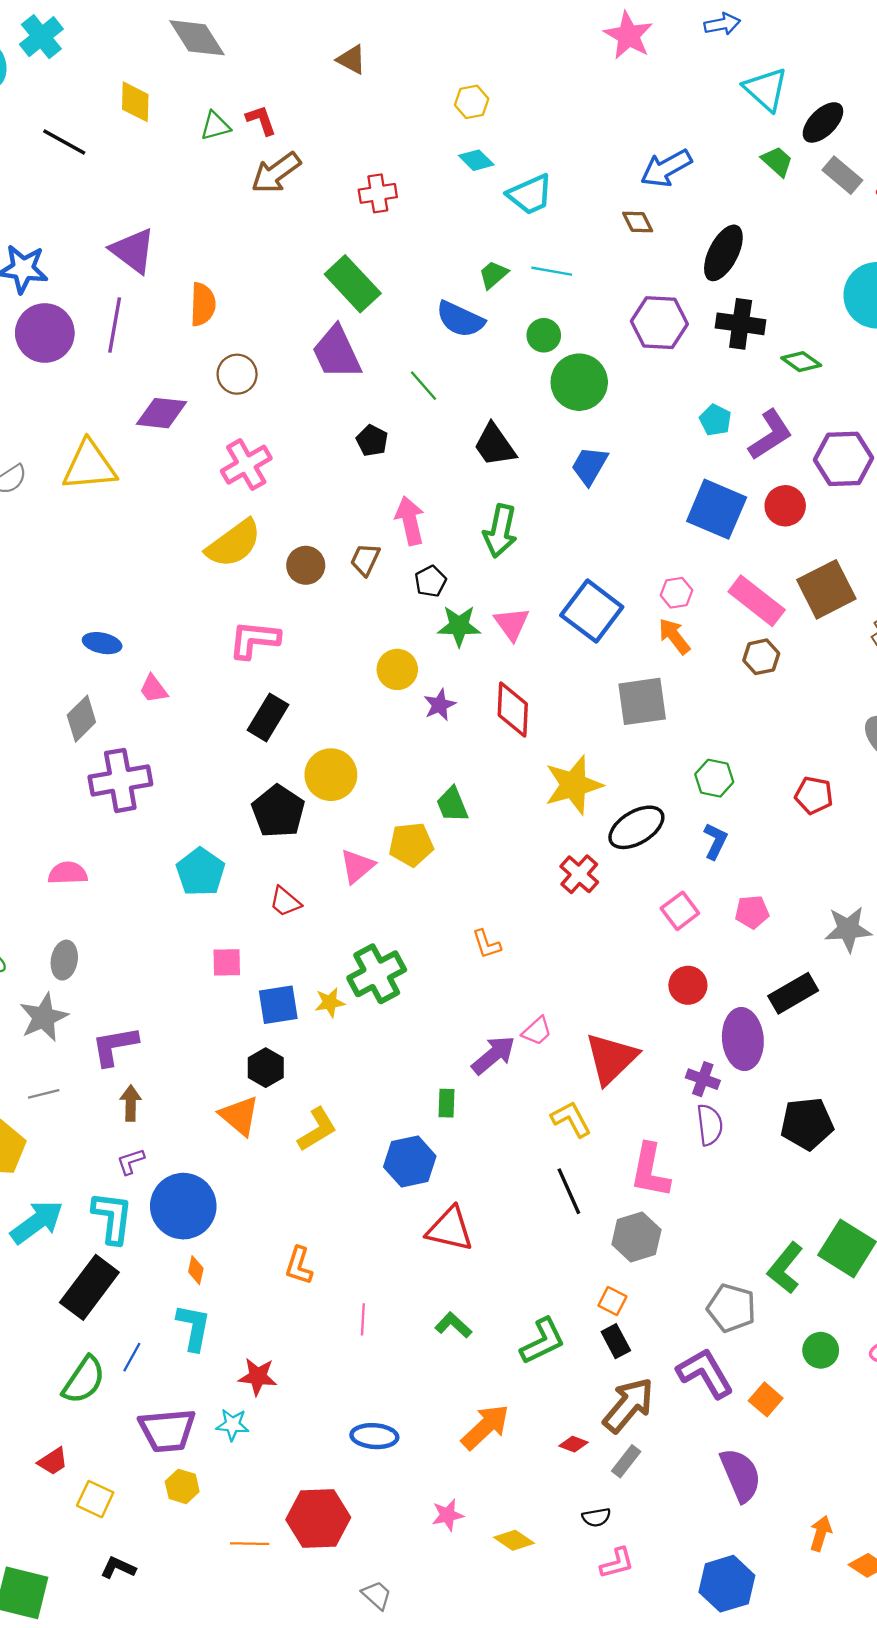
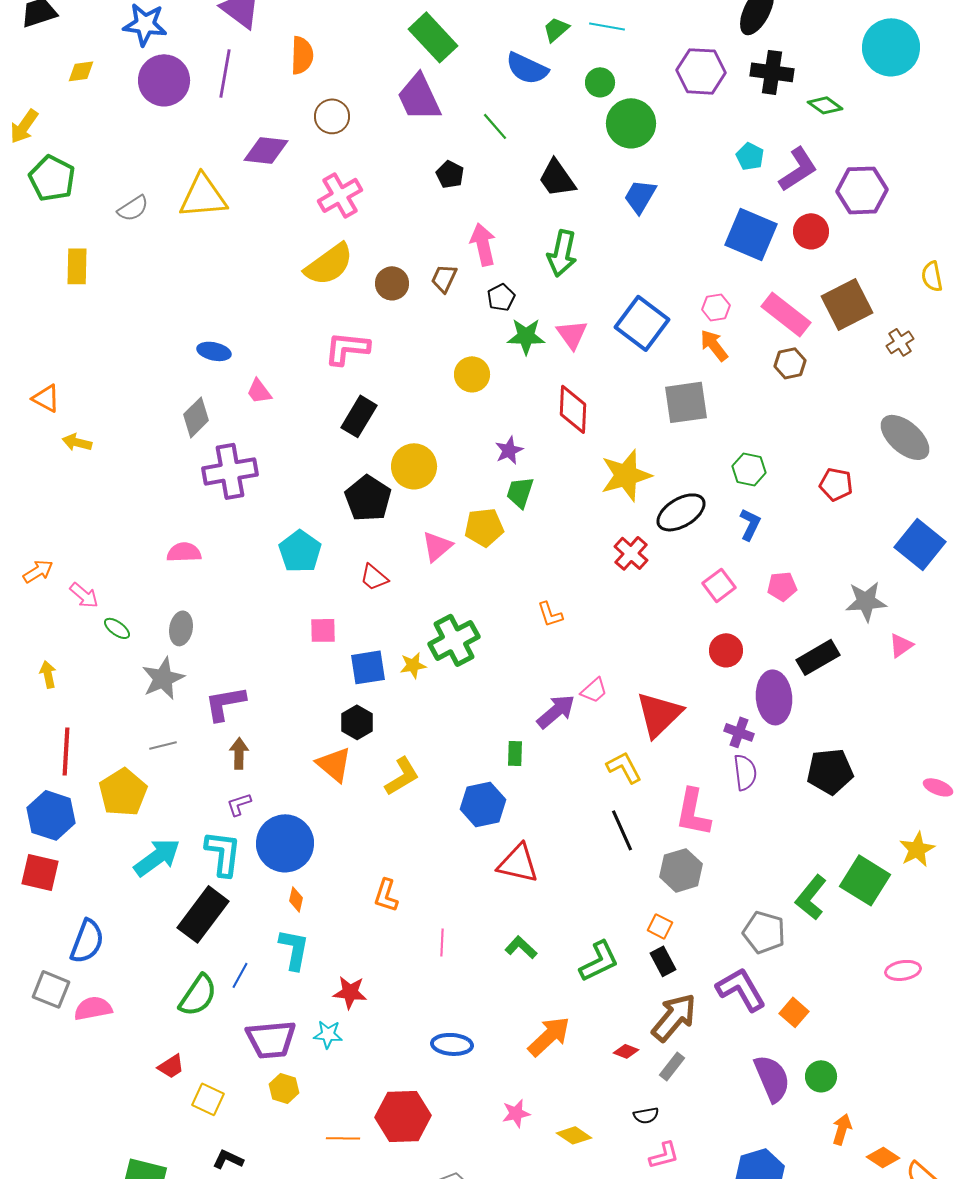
purple star: (440, 705) -> (509, 450), moved
green trapezoid: (452, 804) -> (520, 492), turned 40
green circle: (821, 1350) -> (821, 1076), moved

